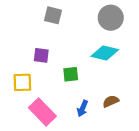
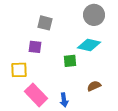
gray square: (53, 15) -> (45, 23), moved
green square: (71, 74) -> (70, 61), moved
blue arrow: (82, 108) -> (64, 100), moved, turned -32

